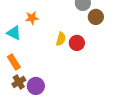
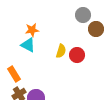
cyan triangle: (14, 33) -> (28, 45), moved

